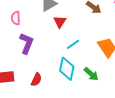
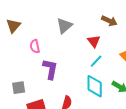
red triangle: (60, 22) -> (94, 41), moved

